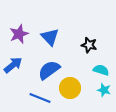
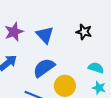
black star: (89, 45) -> (84, 32), moved

